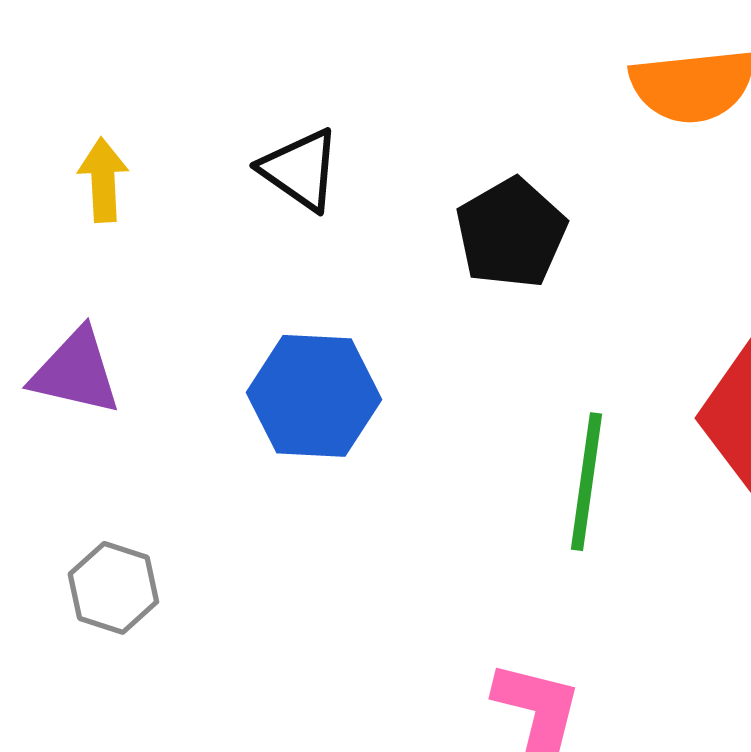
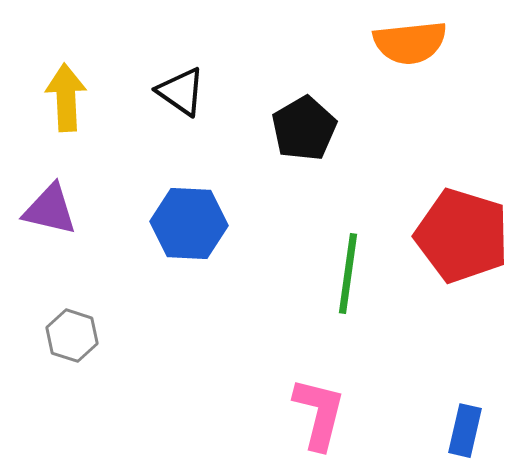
yellow arrow: (103, 180) -> (66, 98), size x1.4

